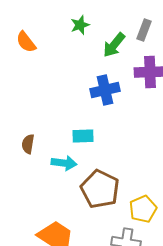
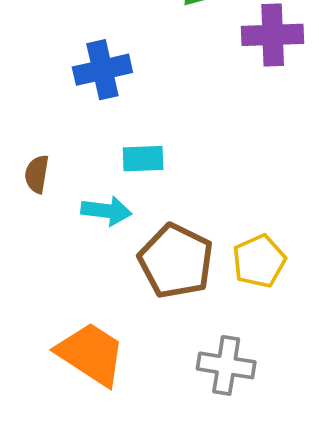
blue cross: (105, 90) -> (102, 70), moved
yellow pentagon: (143, 209) -> (259, 261), moved

